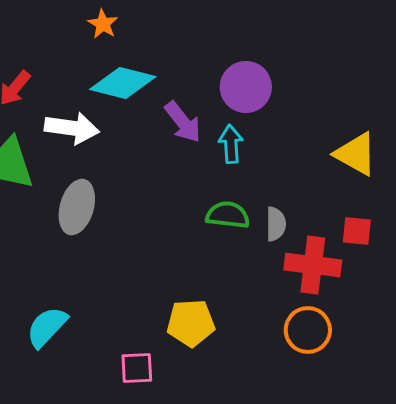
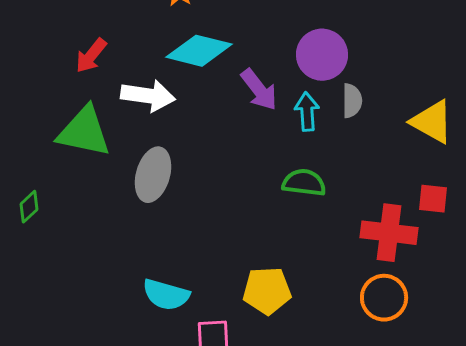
gray semicircle: (276, 224) -> (352, 101), moved
cyan semicircle: (47, 327) -> (166, 295), moved, turned -117

